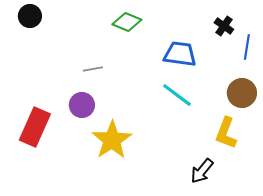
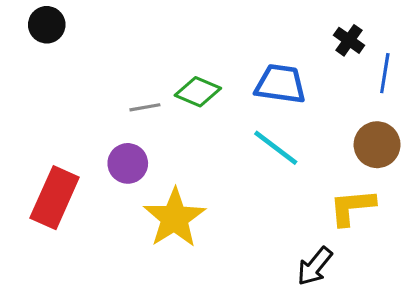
green diamond: (127, 22) -> (198, 92), moved
yellow L-shape: (226, 133) -> (352, 207), turned 64

